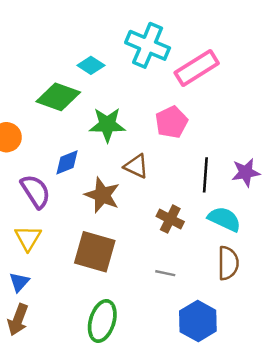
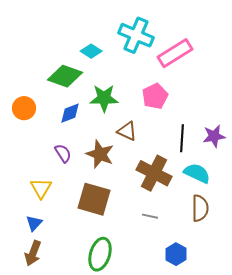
blue diamond: (67, 162) -> (70, 113), moved
purple semicircle: (36, 191) -> (63, 153), moved, size x0.7
brown cross: (170, 219) -> (154, 173), size x1.6
blue hexagon: (198, 321) -> (176, 254), size x0.7

